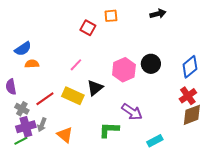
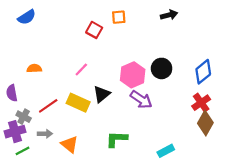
blue semicircle: (23, 49) -> (27, 17), moved
purple arrow: (132, 112) -> (141, 99), moved
brown diamond: (192, 115) -> (205, 123), turned -40
gray arrow: (42, 125) -> (45, 134), turned -112
purple cross: (26, 127) -> (15, 132), moved

